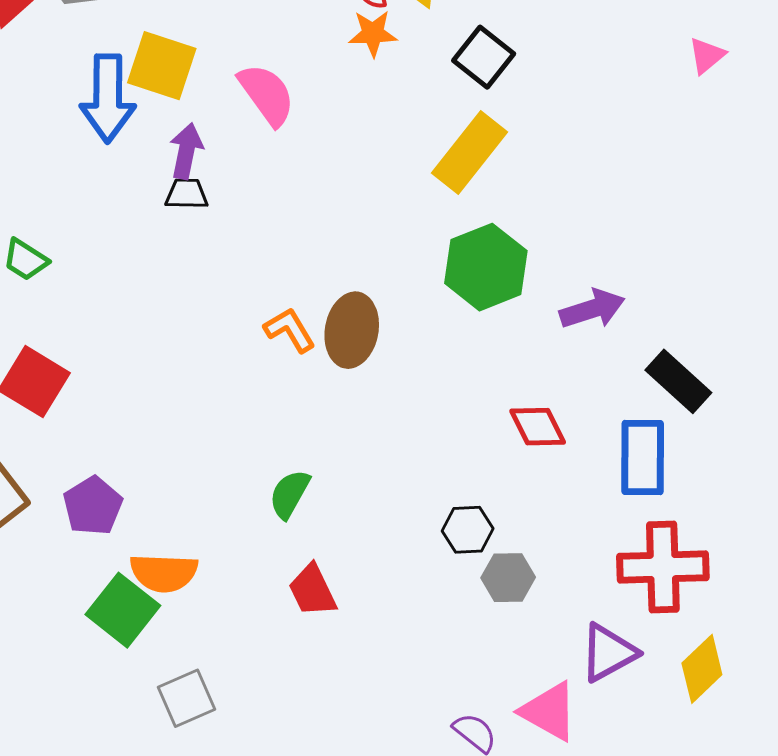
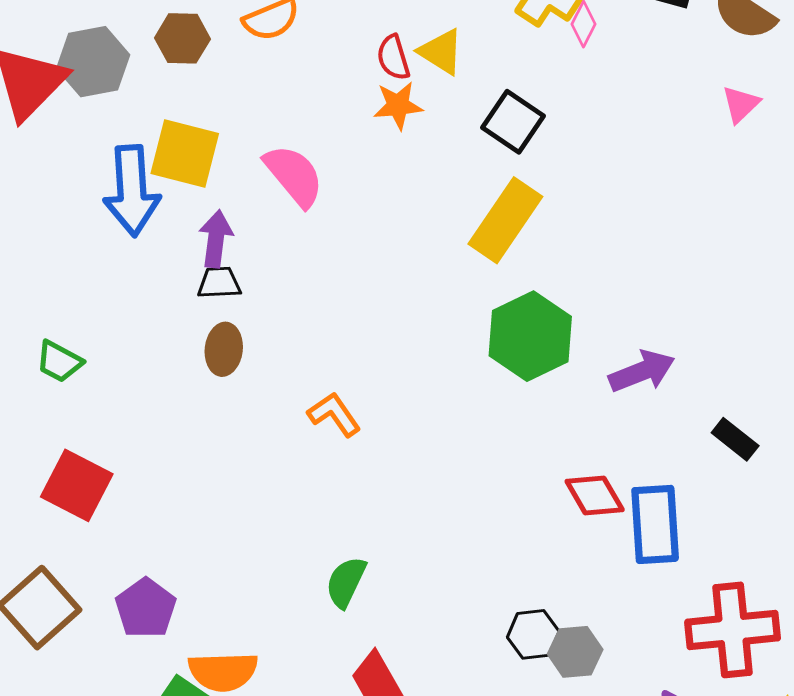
brown ellipse: (352, 330) -> (224, 349), moved, size x0.7
black rectangle: (678, 381) -> (735, 439), size x0.7
blue rectangle: (643, 458) -> (655, 524), moved
black hexagon: (468, 530) -> (533, 634), moved

